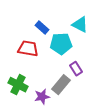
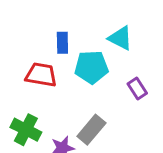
blue rectangle: (42, 28) -> (62, 43), turned 48
purple rectangle: (76, 69) -> (137, 88), moved

